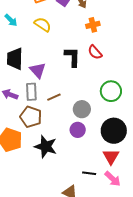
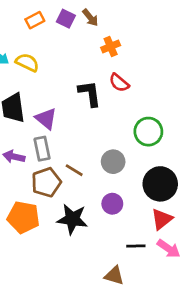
yellow semicircle: (43, 25) -> (27, 62), moved
brown line: (54, 97) -> (74, 170), moved, turned 64
brown pentagon: (31, 117) -> (46, 182), turned -30
purple circle: (78, 130) -> (112, 204), moved
red triangle: (111, 157) -> (162, 219), turned 30

